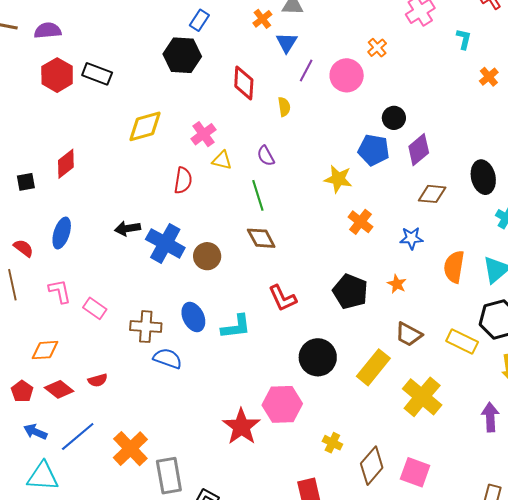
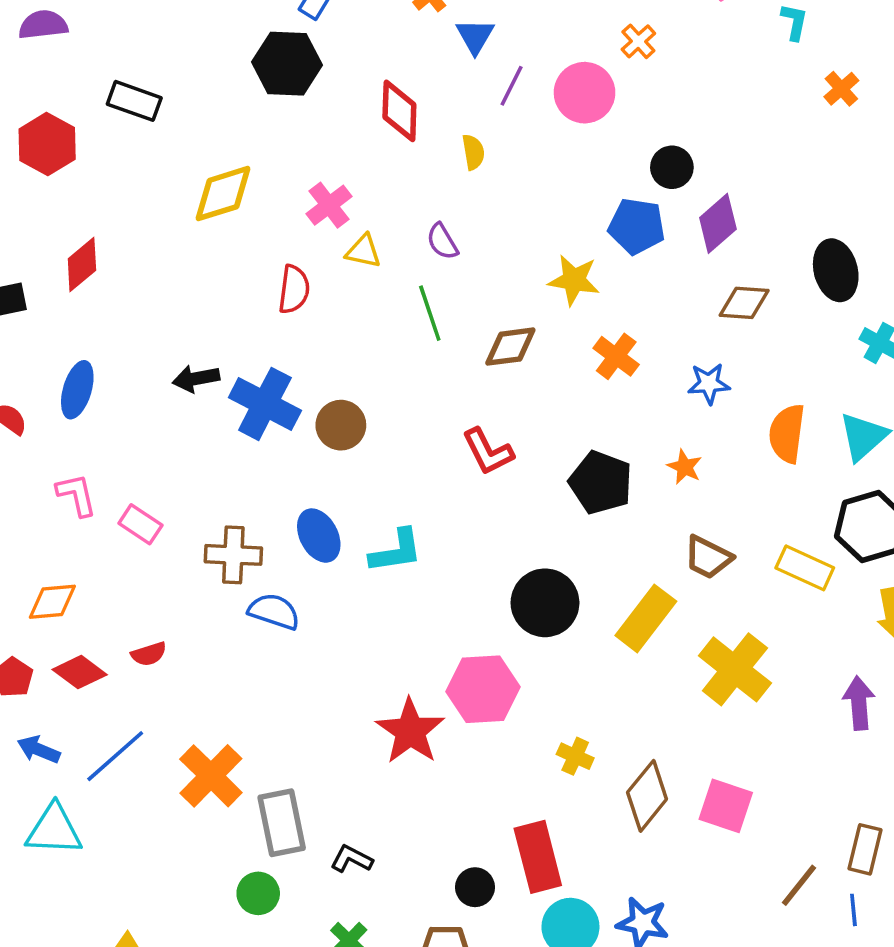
red hexagon: (57, 75) -> (47, 144), moved
brown diamond: (261, 238) -> (510, 347), moved, turned -68
red L-shape: (282, 298) -> (488, 452), moved

